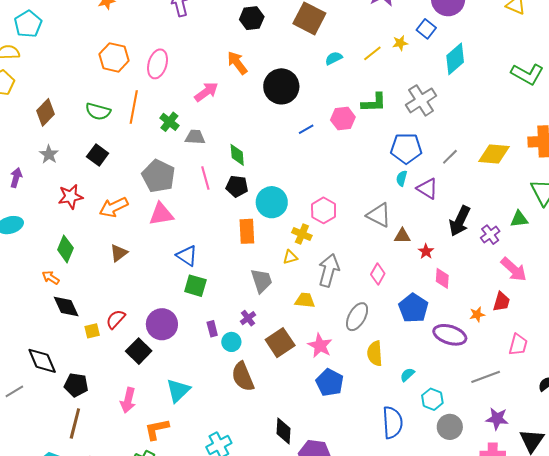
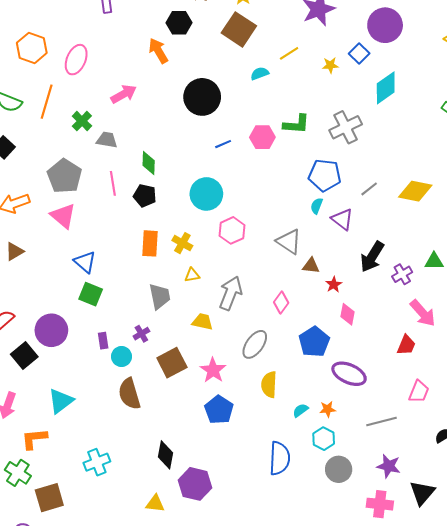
yellow line: (372, 53) -> (289, 53), moved
orange arrow: (237, 63) -> (158, 51), moved
cyan circle: (272, 202) -> (206, 194), moved
pink triangle: (161, 214) -> (63, 216), turned 44
yellow cross: (302, 234) -> (182, 243), moved
orange star: (477, 314) -> (328, 409), moved

